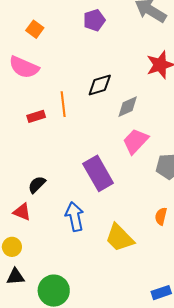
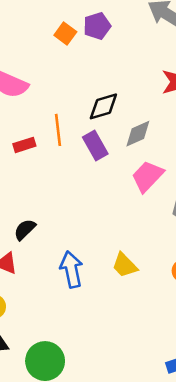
orange square: (35, 29) -> (65, 34), moved
purple rectangle: (98, 173) -> (95, 146), moved, size x0.7
yellow trapezoid: (120, 238) -> (125, 265), moved, size x0.7

